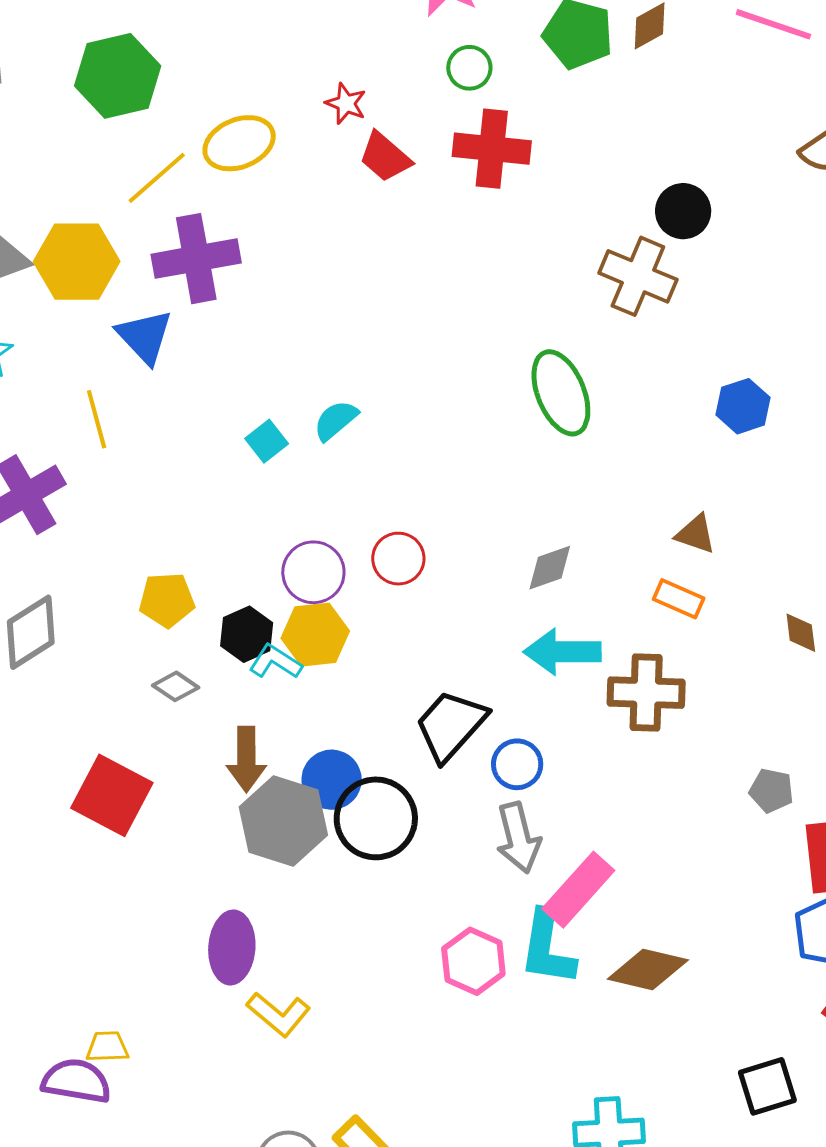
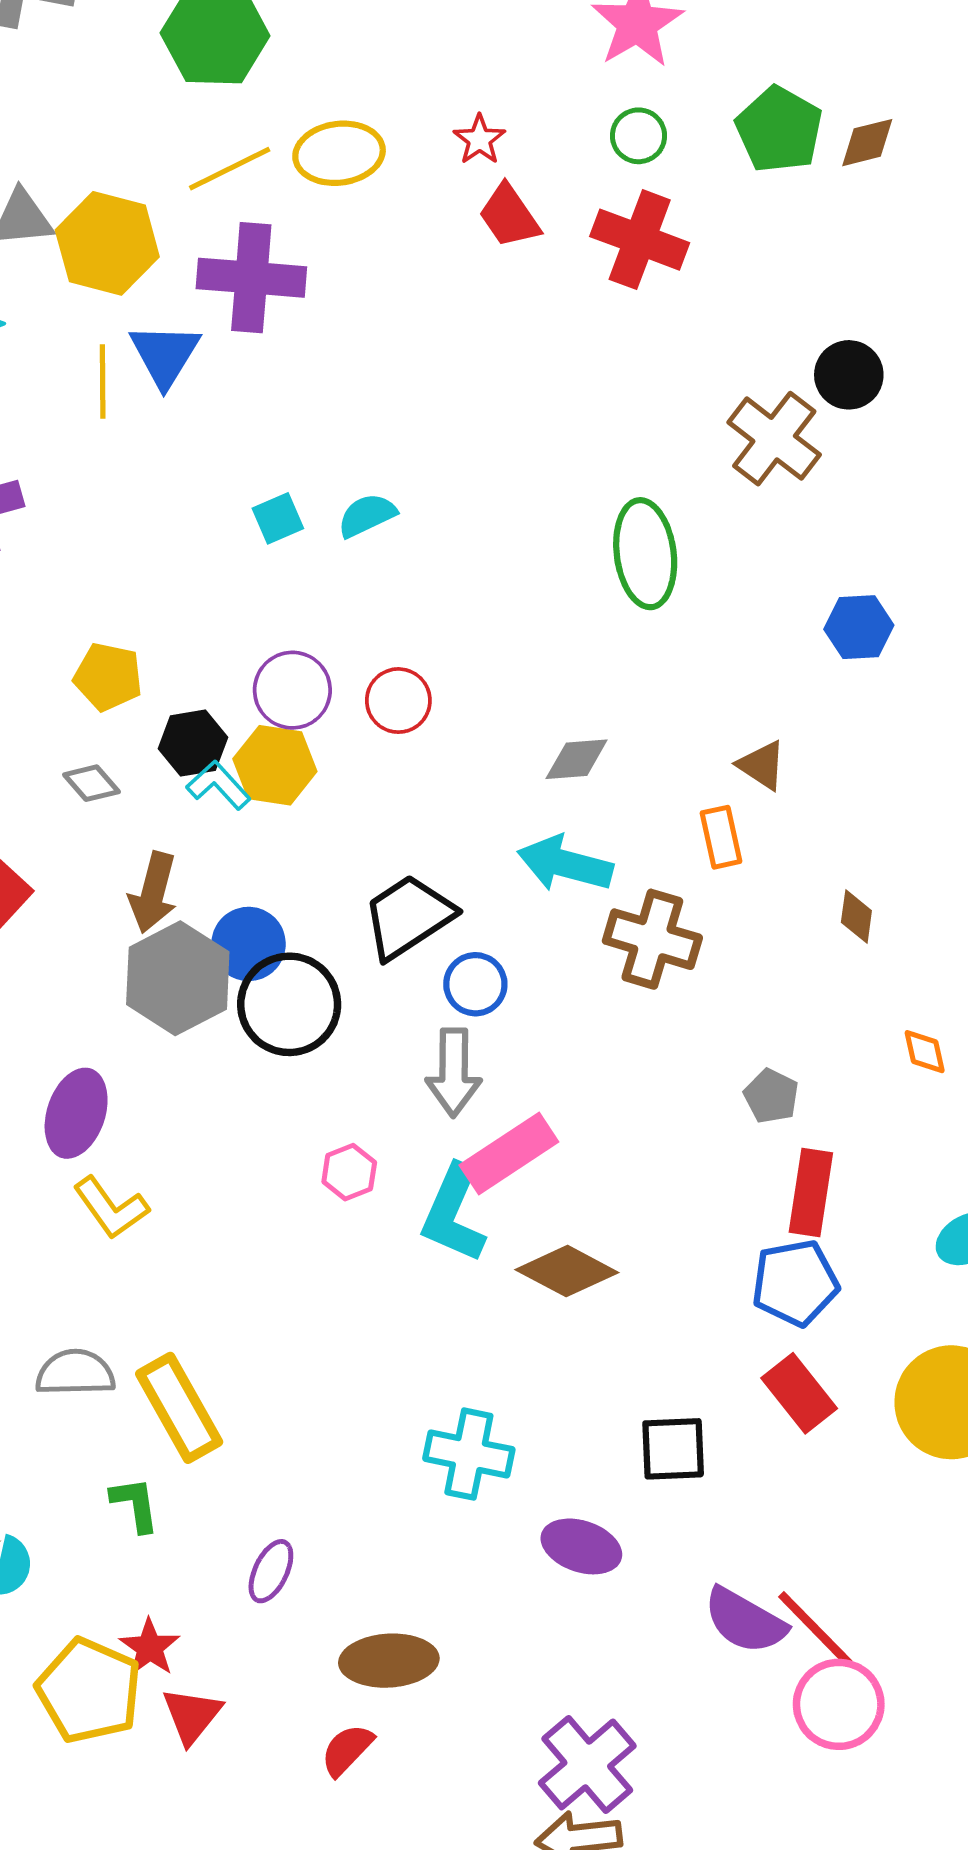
yellow line: (97, 419) -> (103, 381), moved
orange rectangle: (679, 599) -> (721, 837), turned 39
pink hexagon: (473, 961) -> (349, 1172), moved, size x0.7

